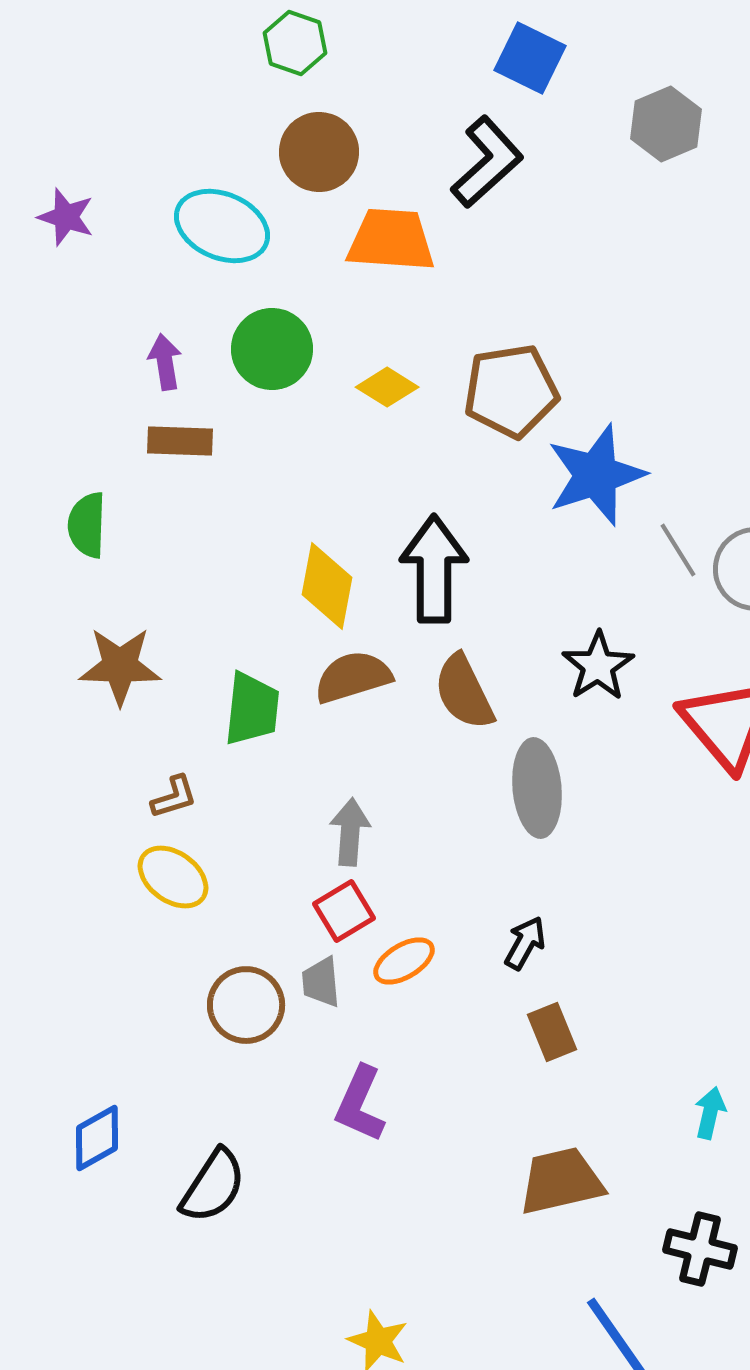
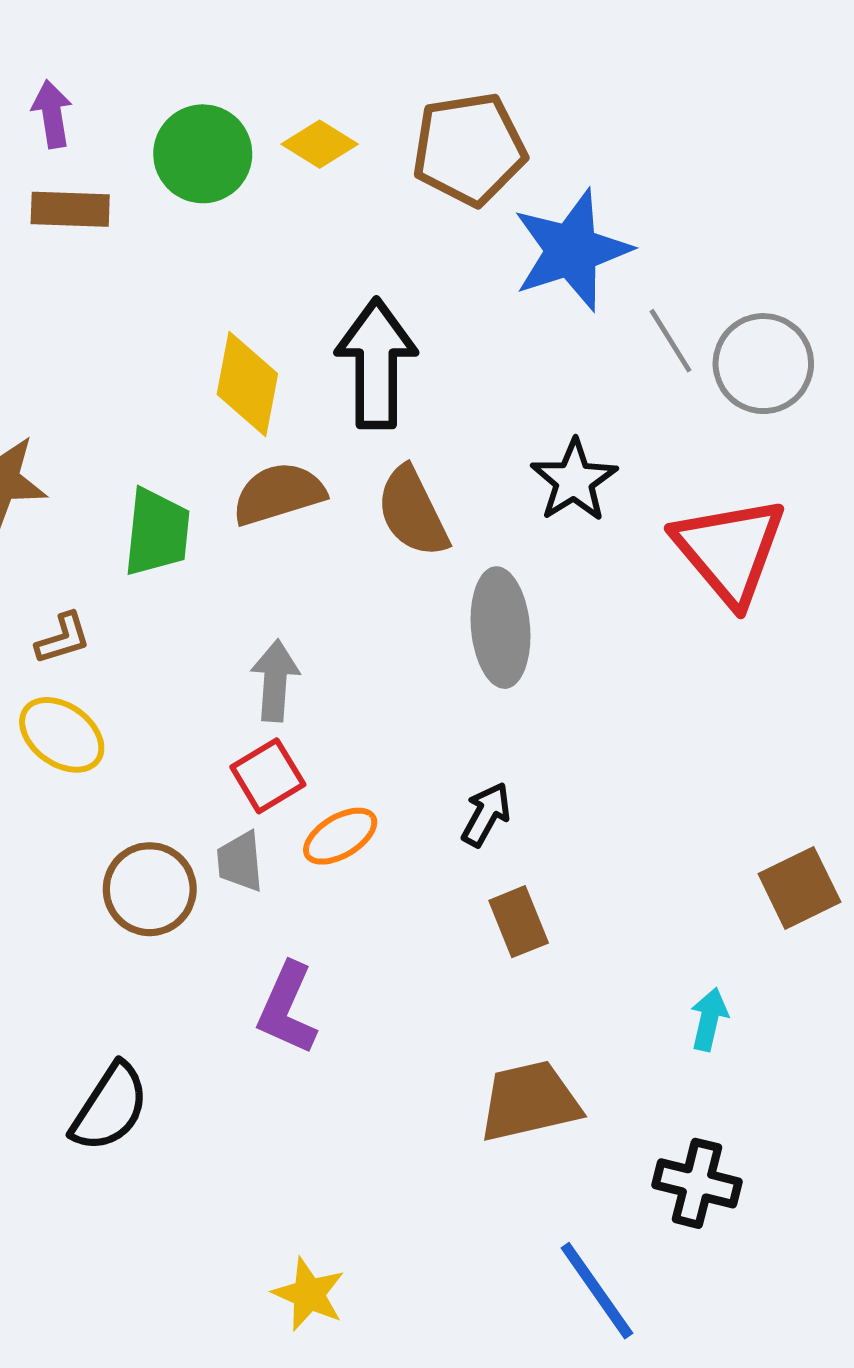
green circle: (272, 349) -> (203, 154), moved

